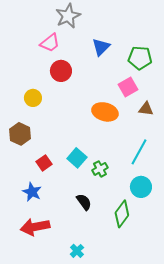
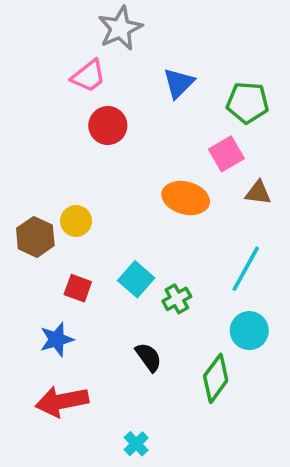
yellow circle: (33, 98) -> (76, 221), moved
red square: (44, 163) -> (78, 288), turned -35
blue star: (32, 192) -> (57, 339), turned 30

